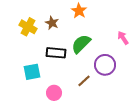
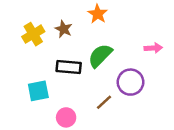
yellow cross: (28, 27) -> (33, 34), turned 30
pink arrow: (123, 38) -> (153, 48), turned 120

